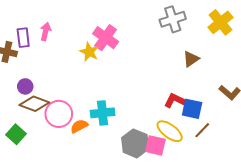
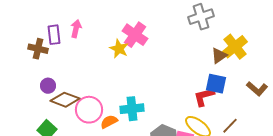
yellow cross: (221, 22) -> (235, 47), moved
purple circle: (25, 86) -> (48, 86), moved
red L-shape: (176, 101) -> (204, 97), turned -40
blue square: (192, 109) -> (216, 84), moved

